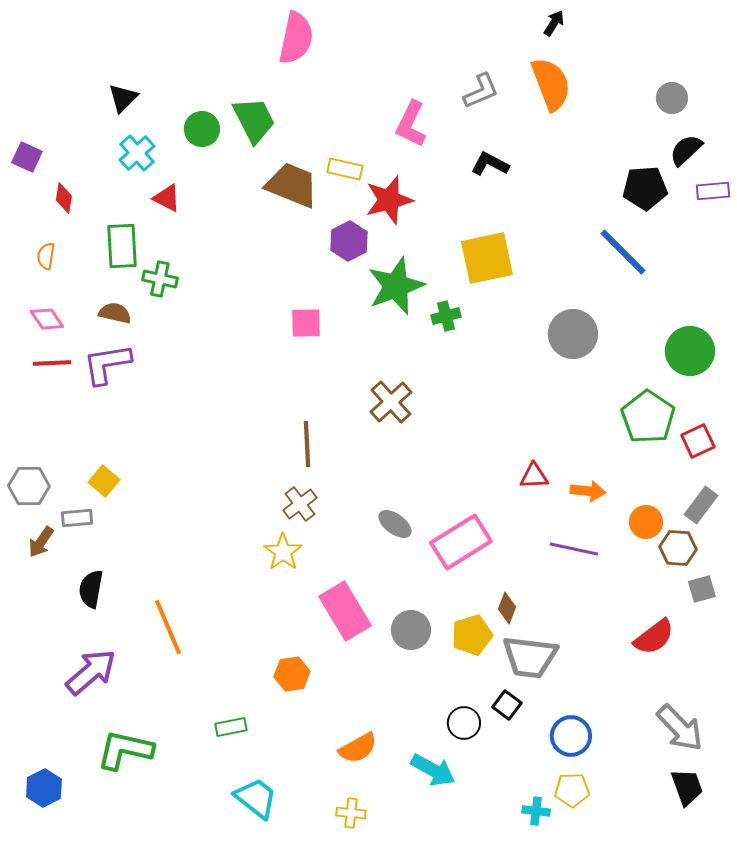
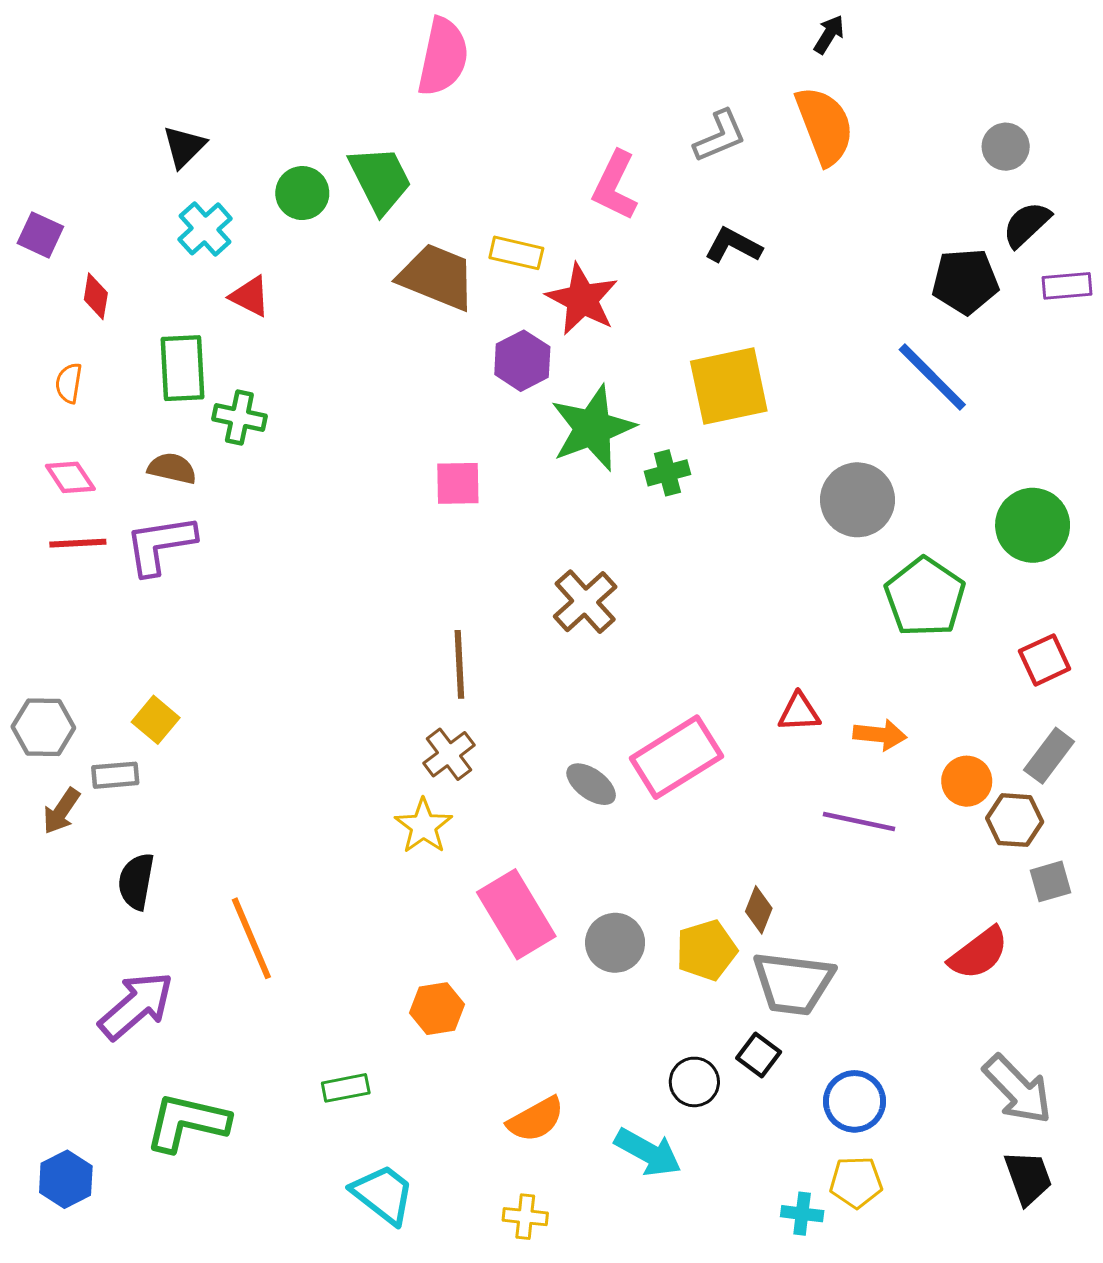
red star: (389, 200) -> (582, 299), turned -30
green pentagon: (648, 417) -> (925, 597), moved
pink rectangle: (461, 542) -> (676, 757), moved

